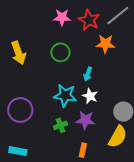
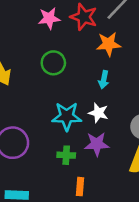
cyan arrow: (88, 74) -> (104, 80), moved
green cross: (60, 125) -> (66, 155), turned 32
orange rectangle: (83, 150) -> (80, 187), moved

